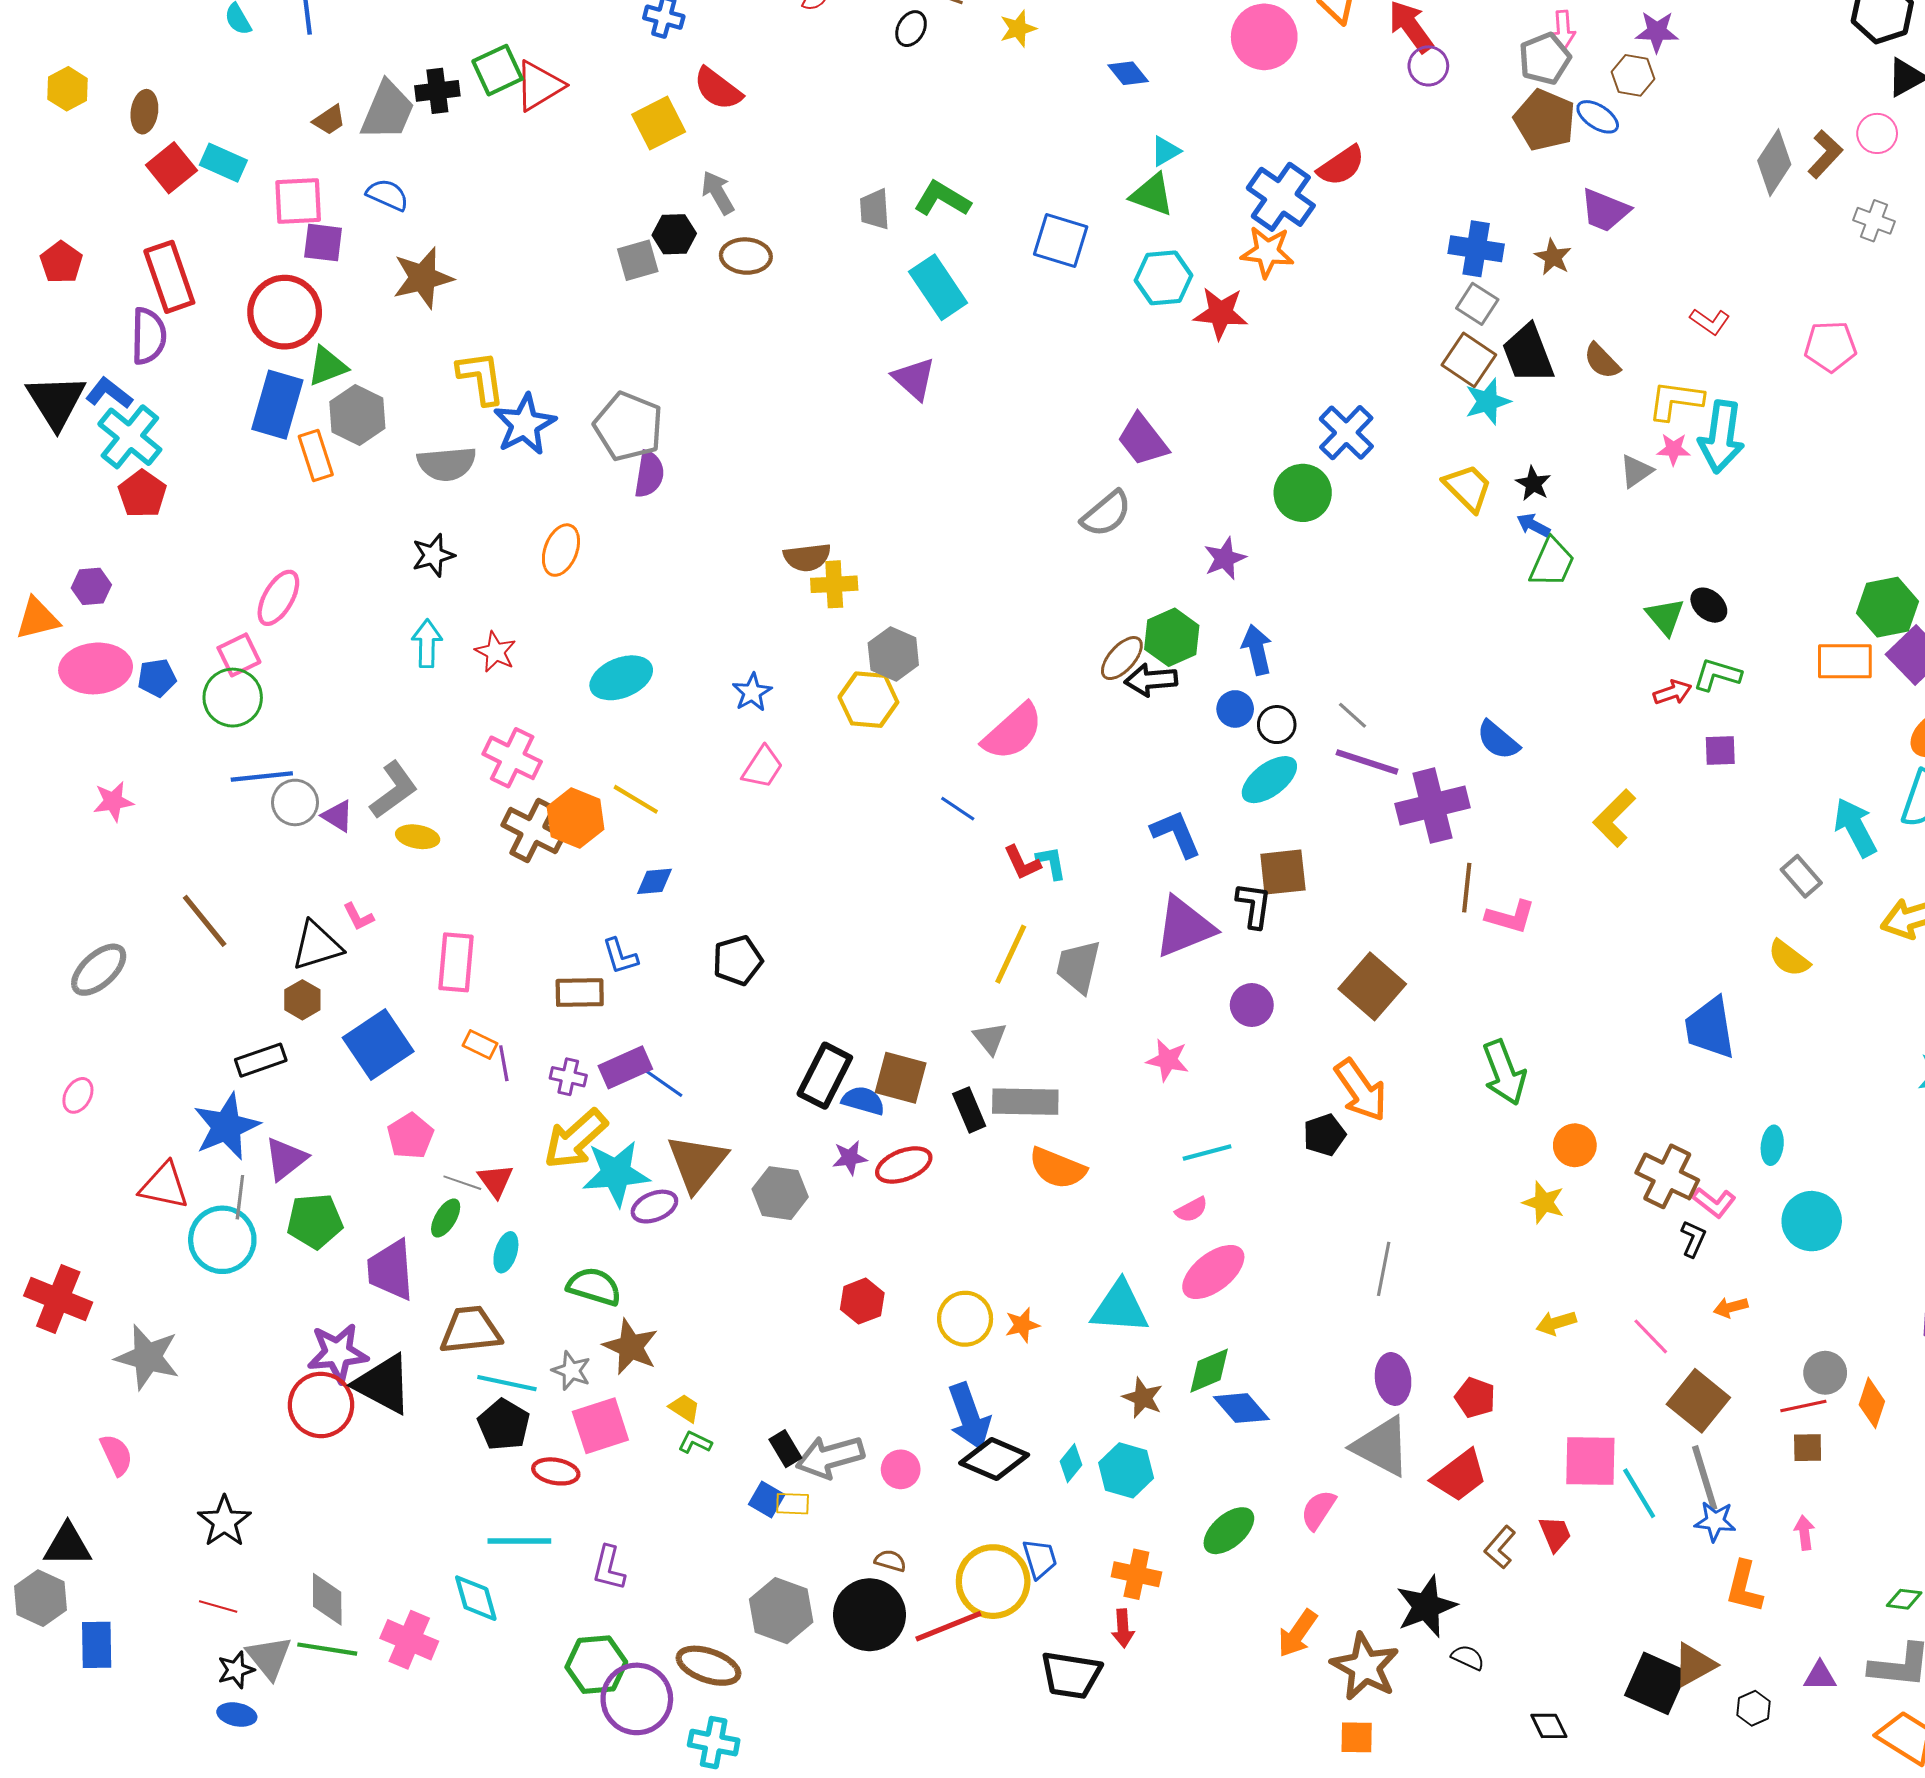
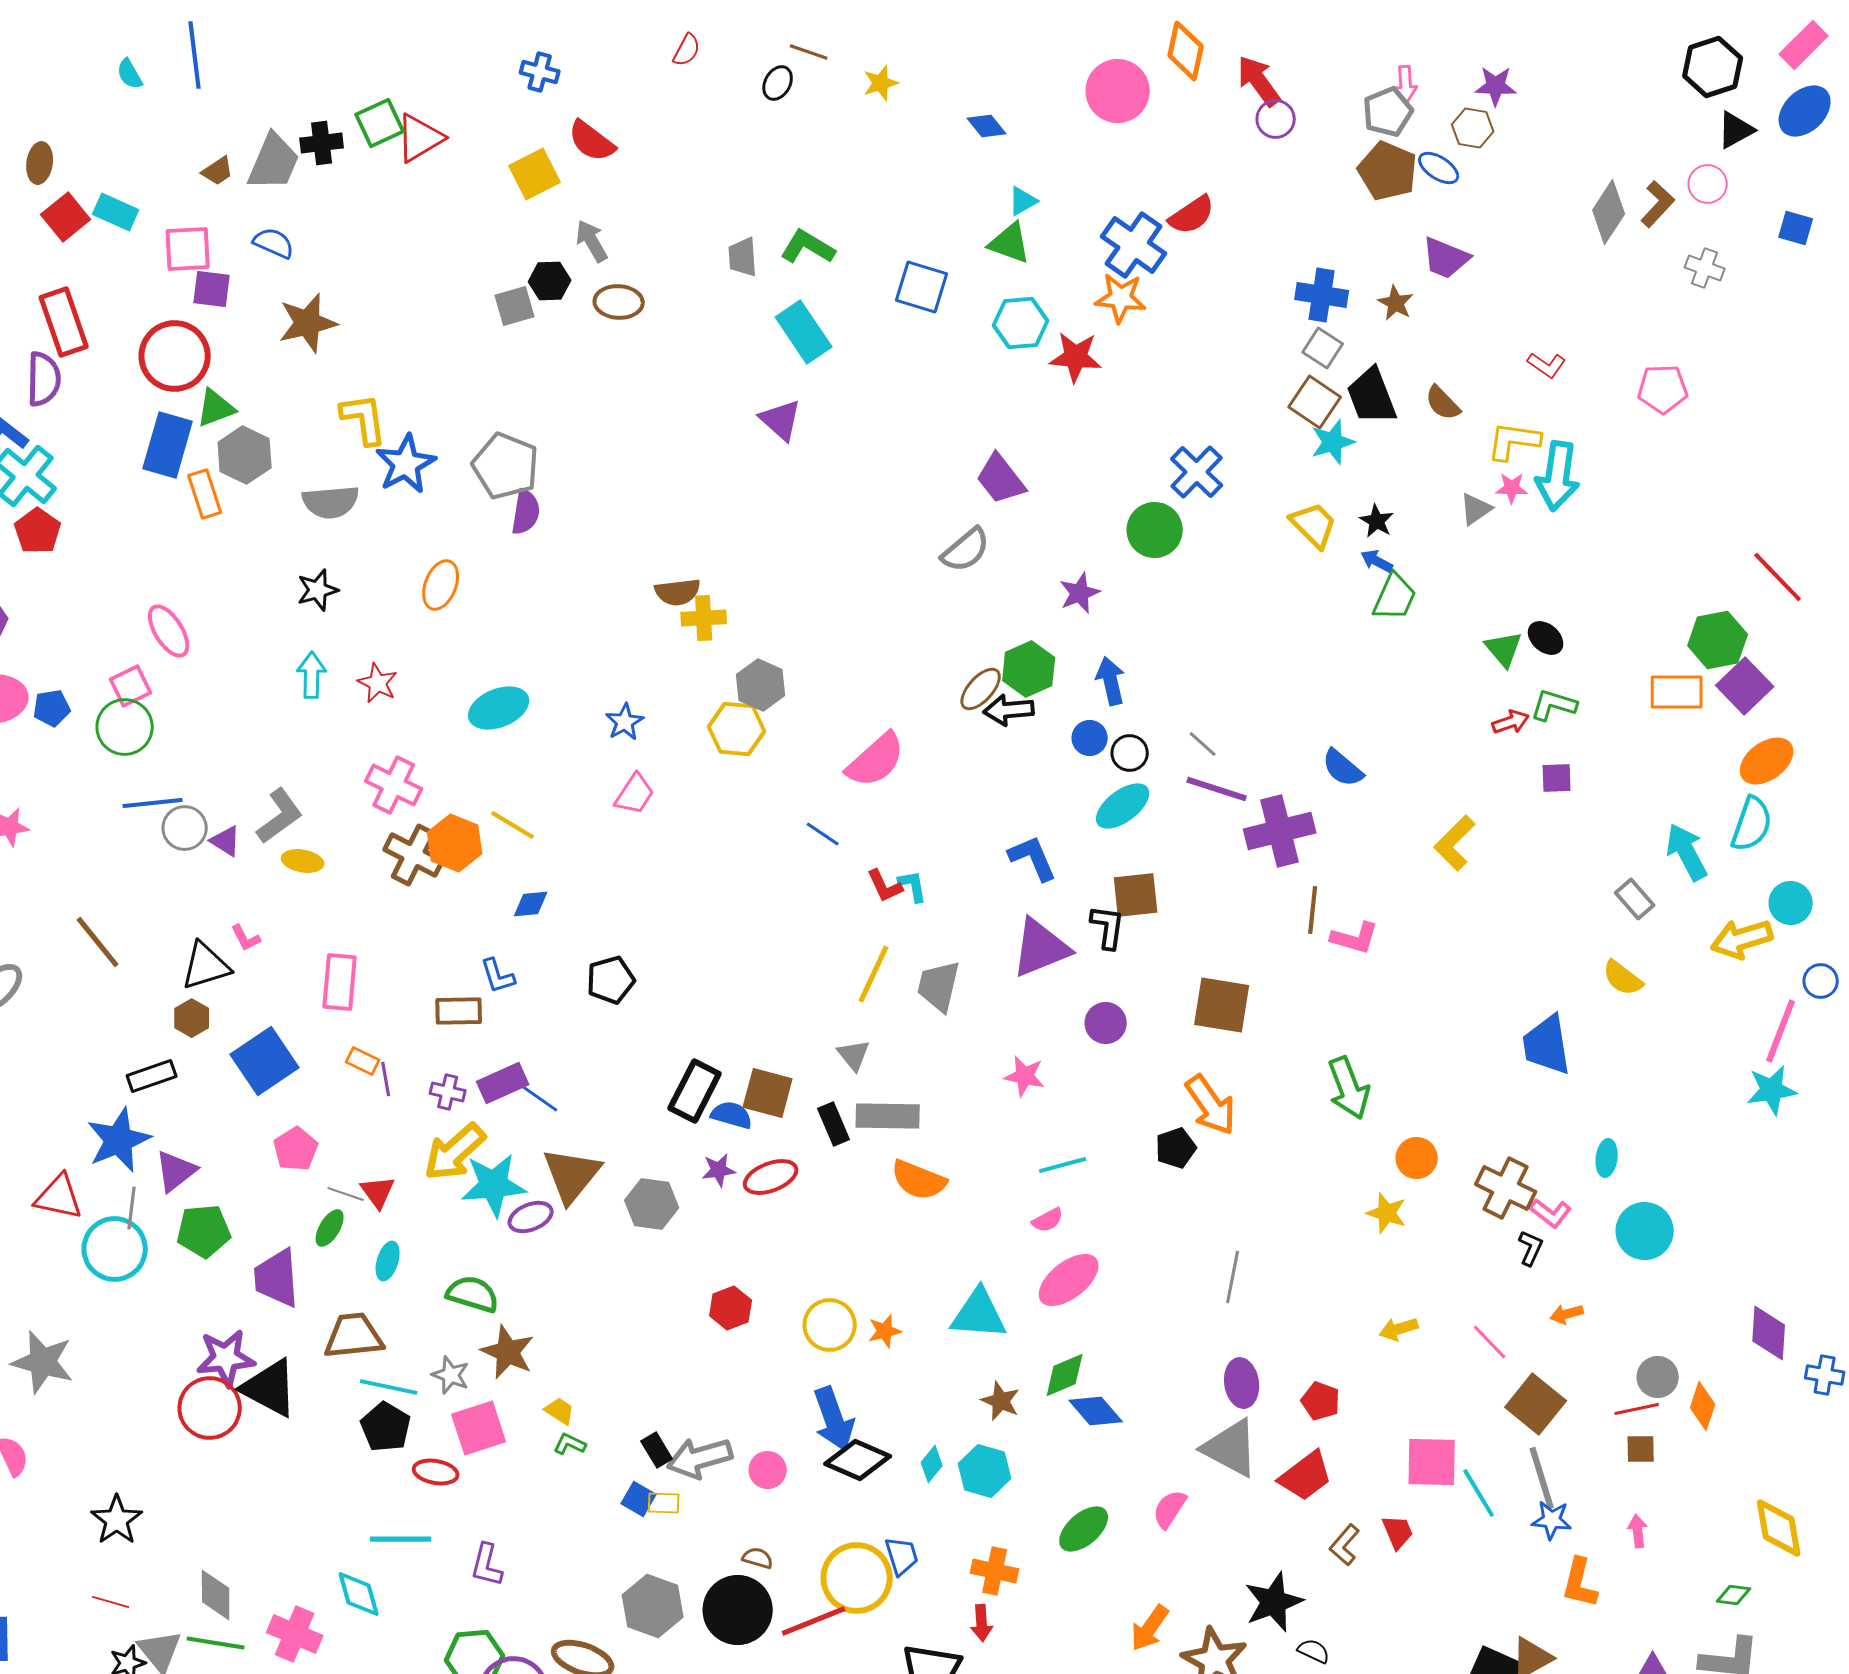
pink ellipse: (278, 598) -> (169, 631), turned -62
brown square: (1372, 986) -> (1222, 1005), turned -32

